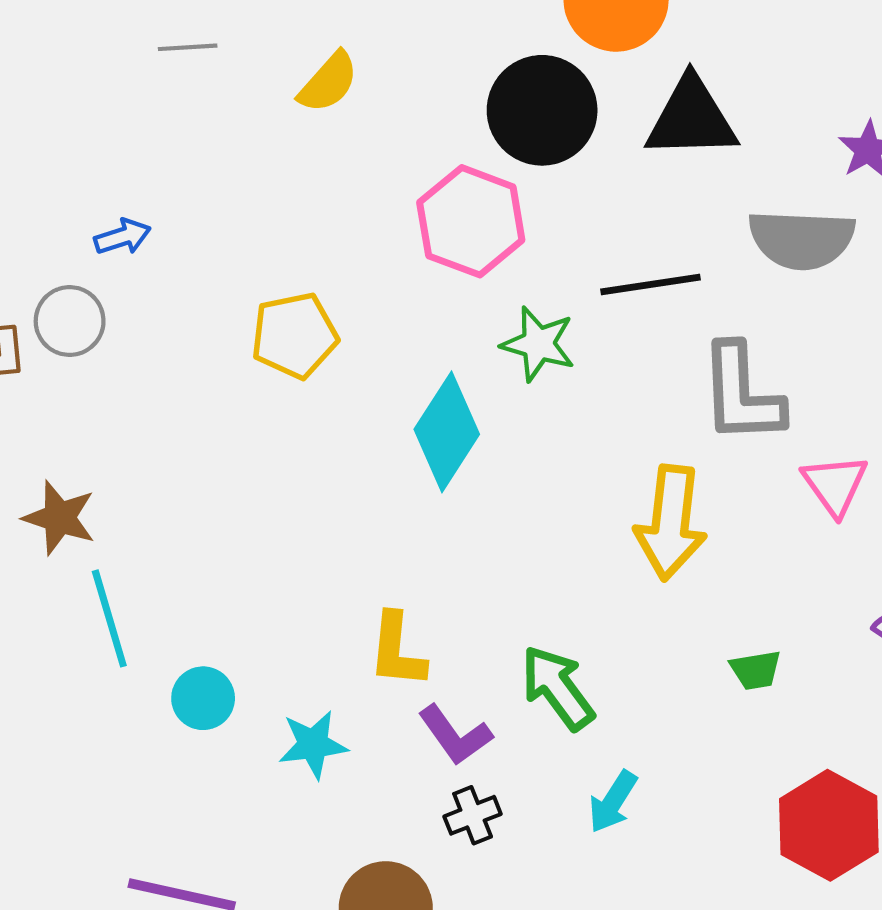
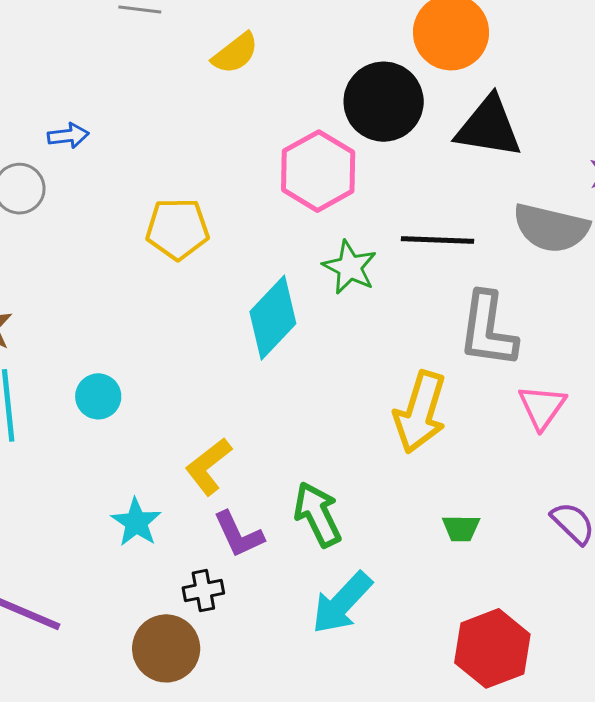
yellow L-shape: (397, 650) -> (208, 466), turned 36
cyan circle: (203, 698) -> (98, 396), moved
cyan star: (313, 745) -> (136, 522), turned 30
cyan arrow: (613, 802) -> (342, 603), size x1.5
black cross: (473, 815) -> (203, 591), moved

